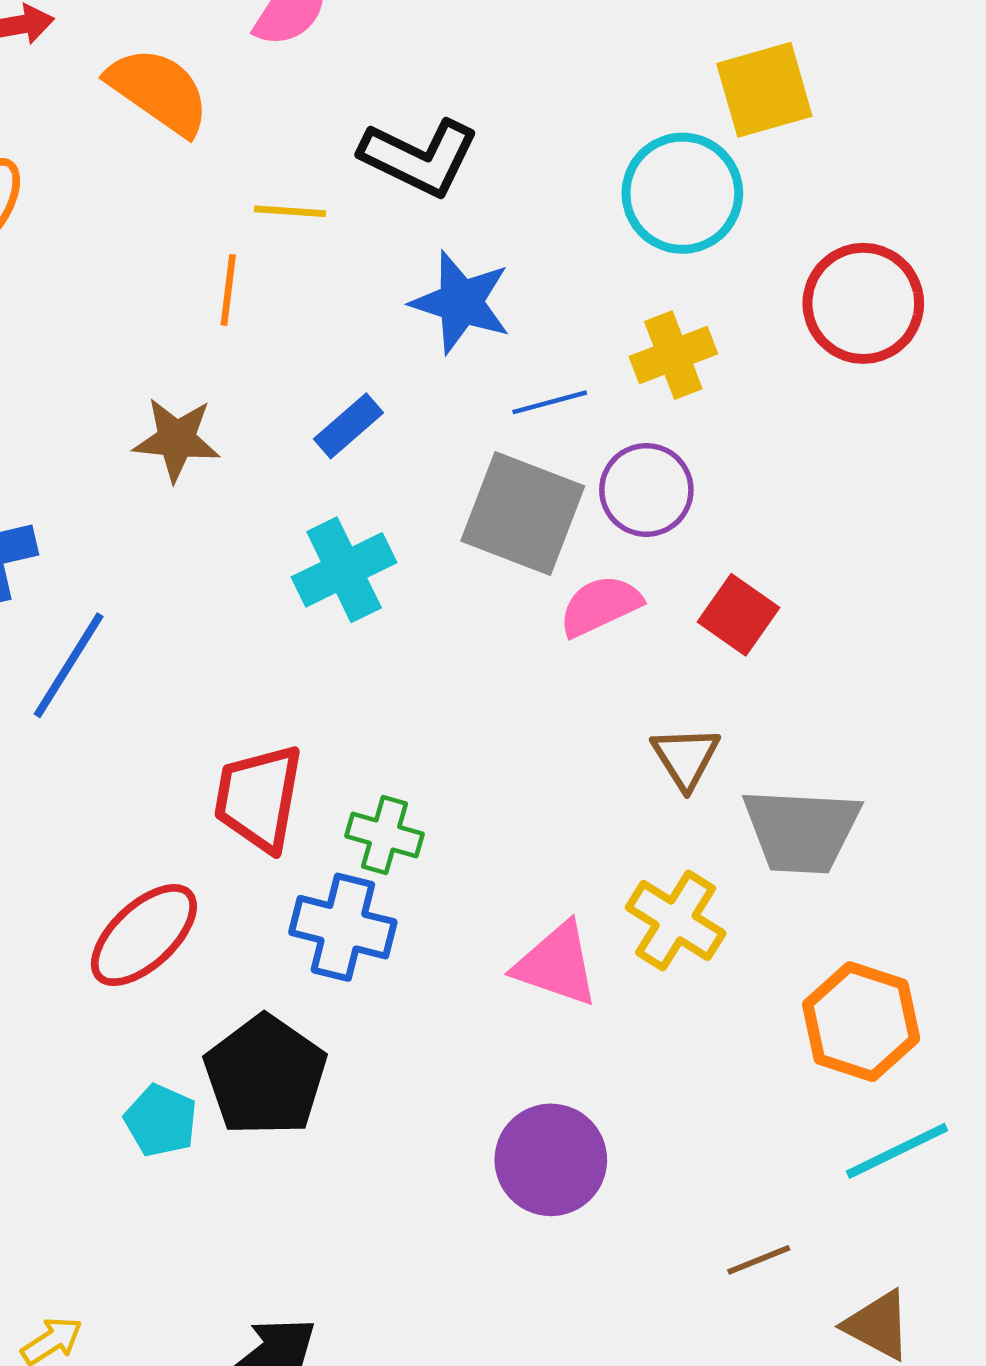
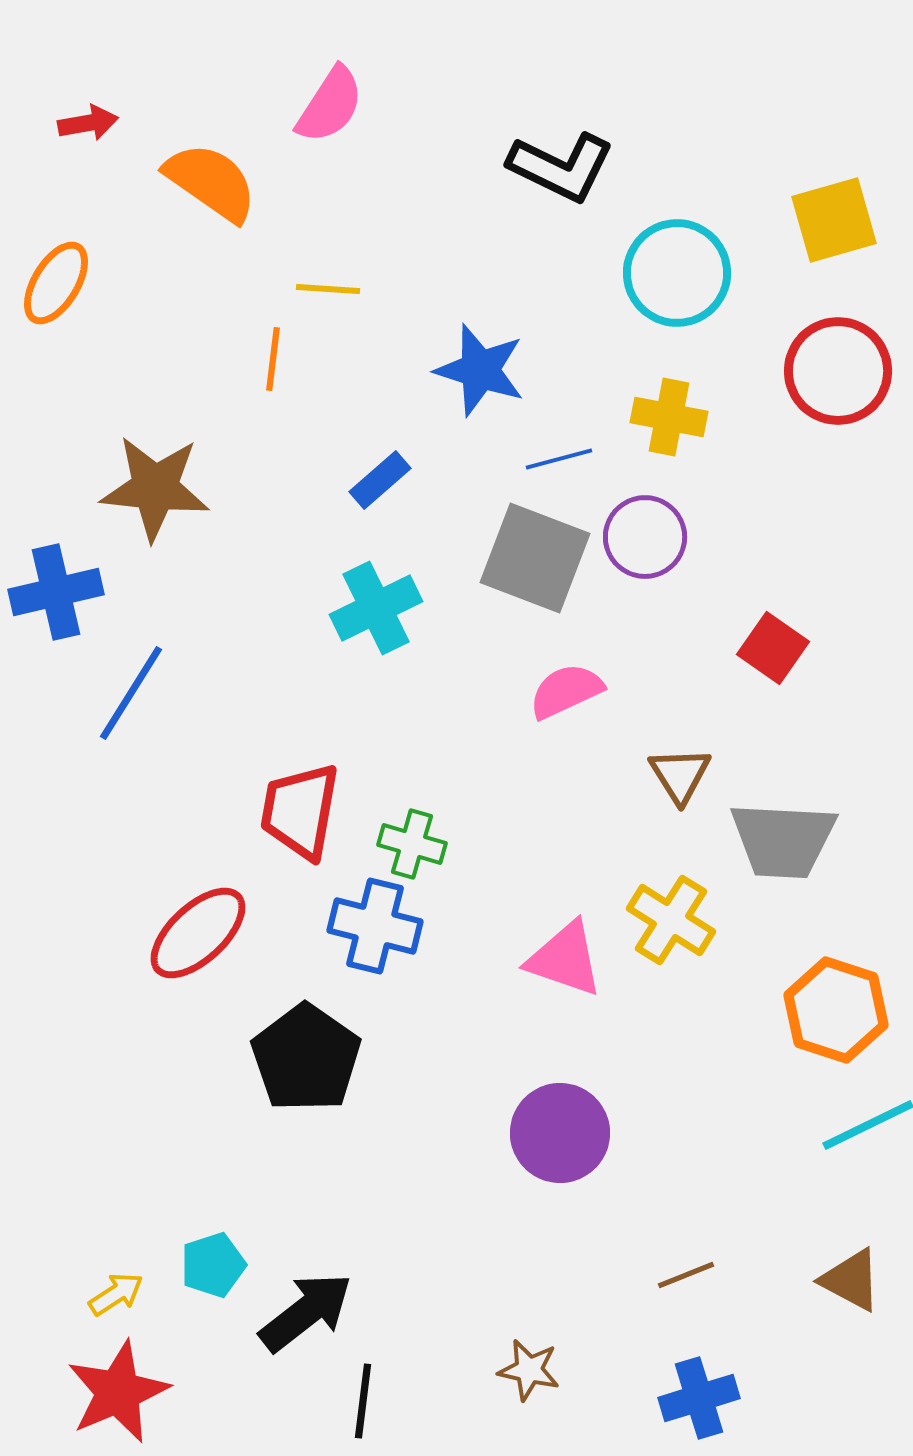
yellow square: (764, 90) -> (834, 220), moved
black L-shape: (419, 157) -> (561, 167), moved
yellow cross: (673, 355) -> (669, 417), turned 32
brown star: (177, 439) -> (155, 488), moved, size x1.4
pink semicircle: (600, 606) -> (566, 691), moved
red square: (739, 615) -> (773, 648), moved
cyan pentagon: (161, 1121) -> (213, 1265), moved, turned 30
brown line: (759, 1260) -> (686, 1275), moved

